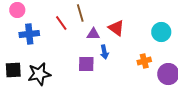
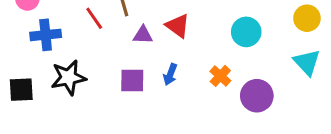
blue arrow: (104, 52) -> (170, 74), moved, turned 32
orange cross: (144, 61) -> (220, 76), turned -32
black star: (39, 74) -> (68, 77), moved

